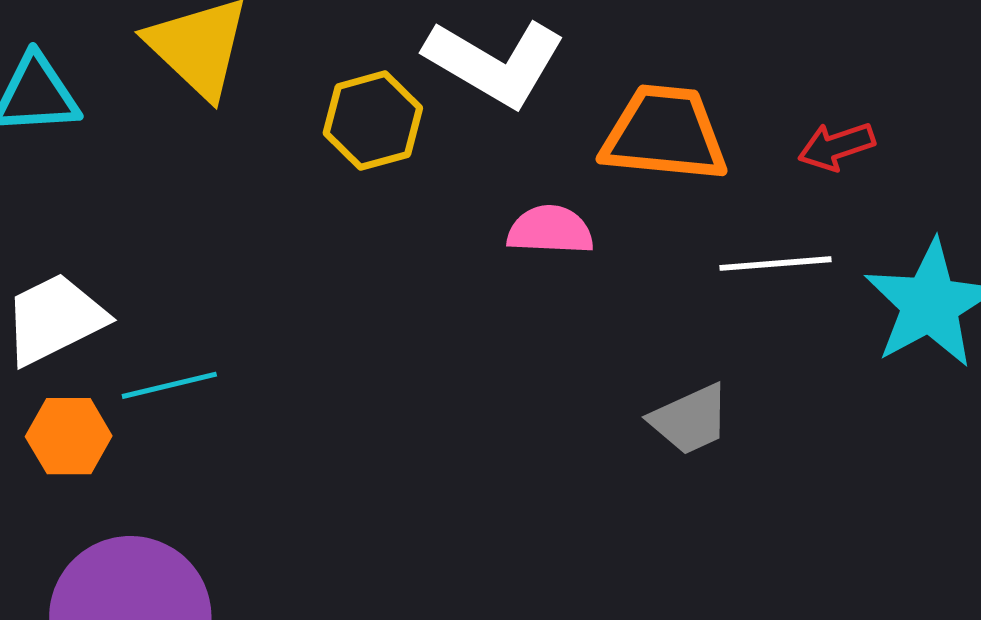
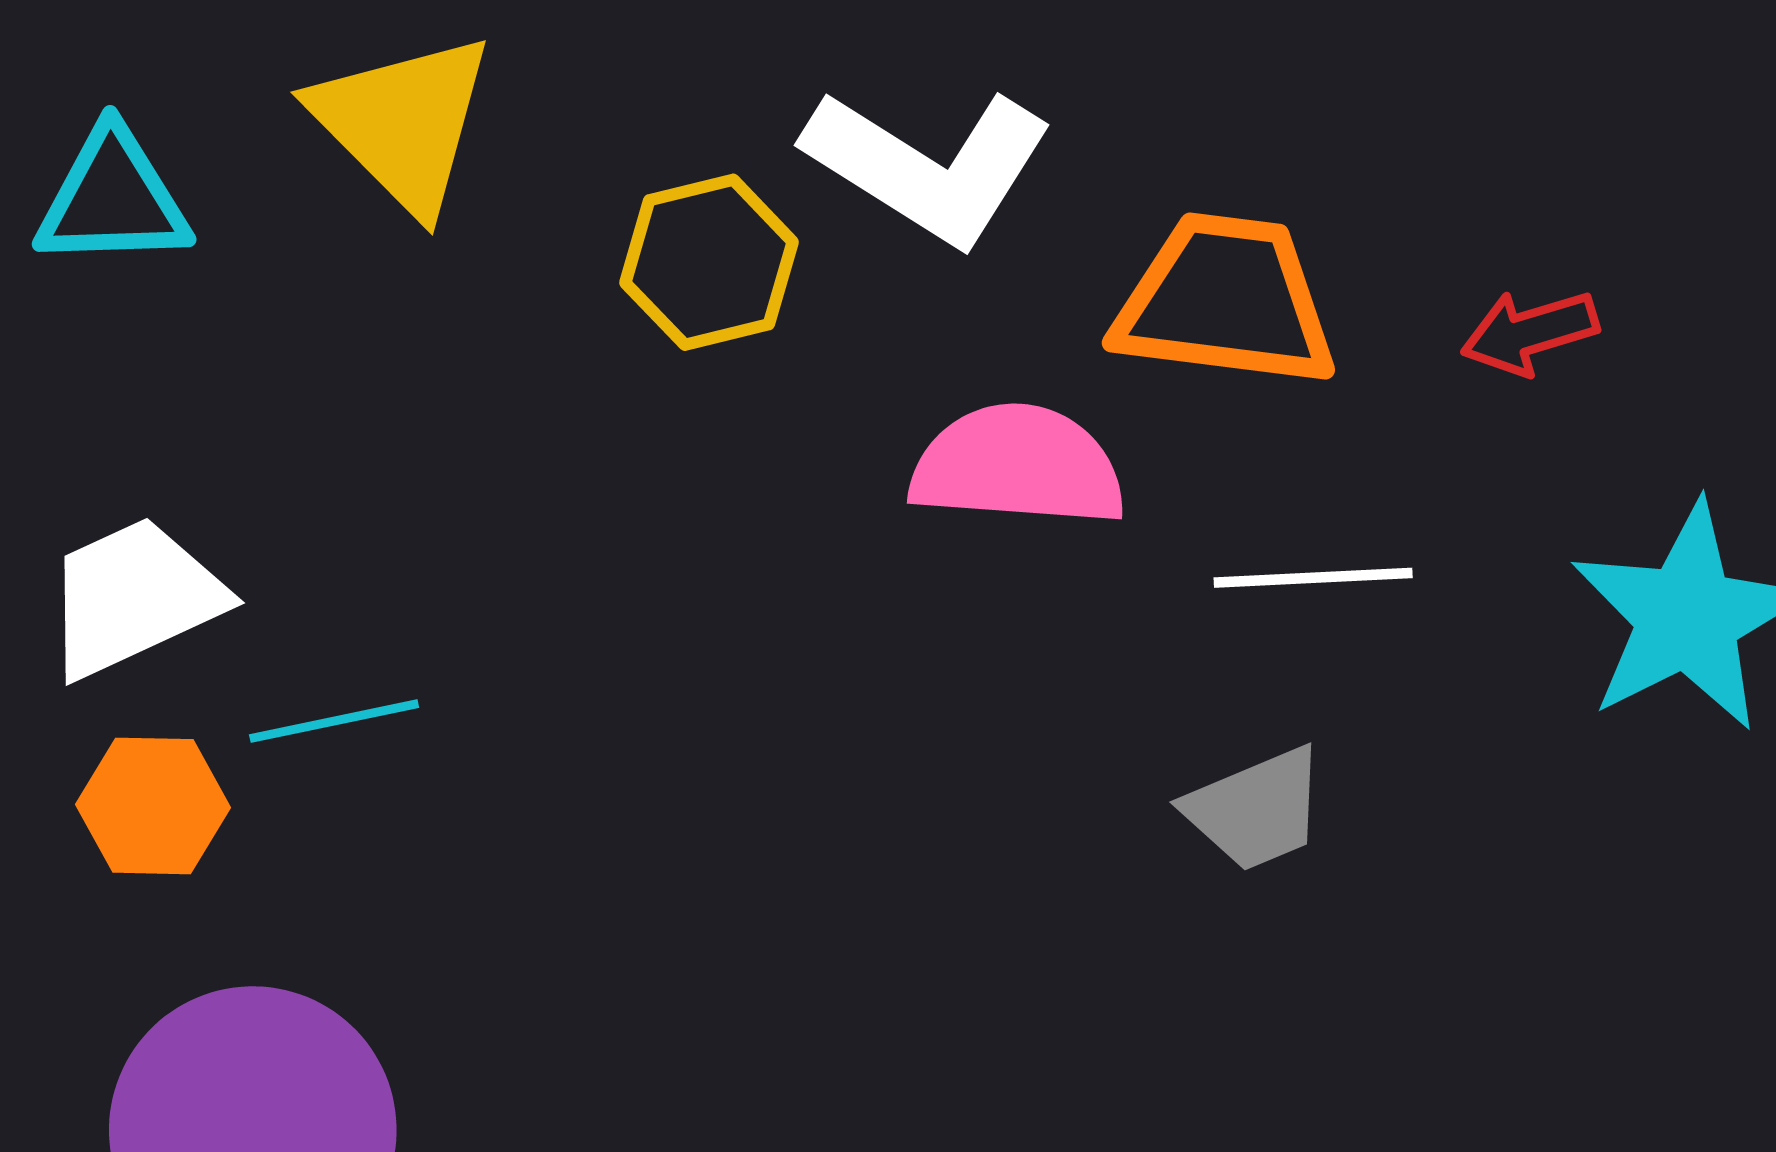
pink semicircle: (550, 230) -> (1018, 466), size x1.4
white line: (775, 264) -> (1313, 578), moved

